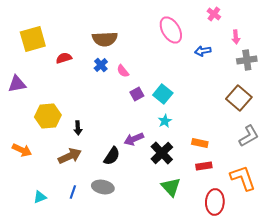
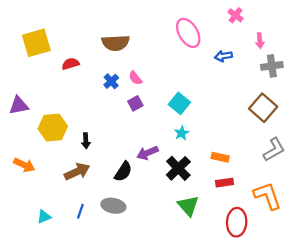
blue cross: (101, 65) -> (111, 81), moved
purple triangle: (17, 84) -> (19, 106), moved
purple square: (137, 94) -> (135, 103), moved

